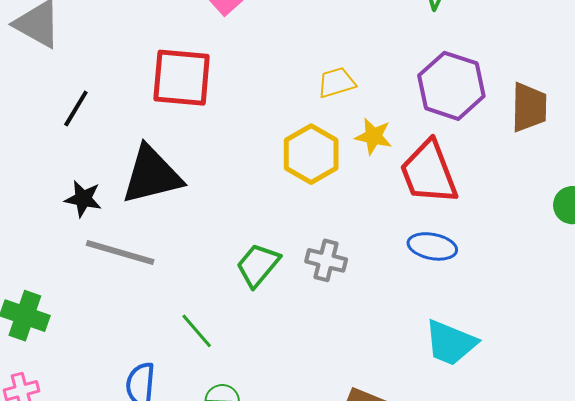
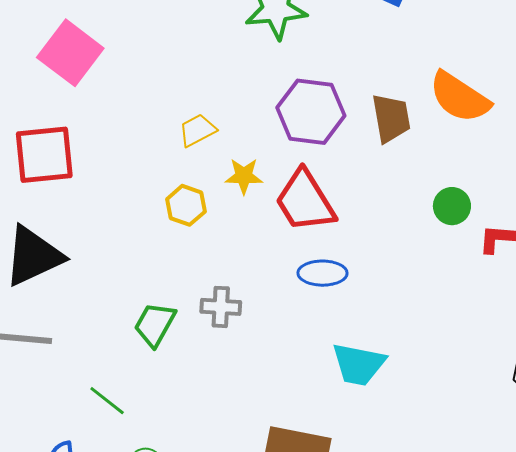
yellow hexagon: (311, 154) -> (186, 205), size x0.7

